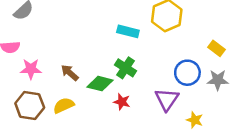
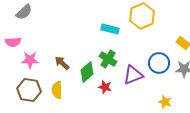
green diamond: (100, 84) -> (87, 72), turned -55
purple triangle: (167, 99) -> (133, 75), moved, turned 35
yellow semicircle: (64, 105) -> (57, 90), turned -66

